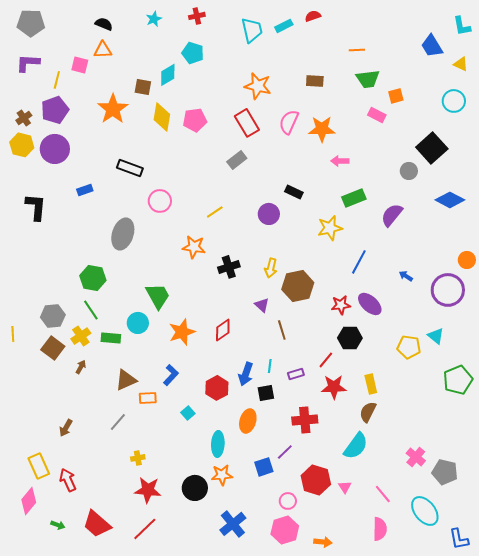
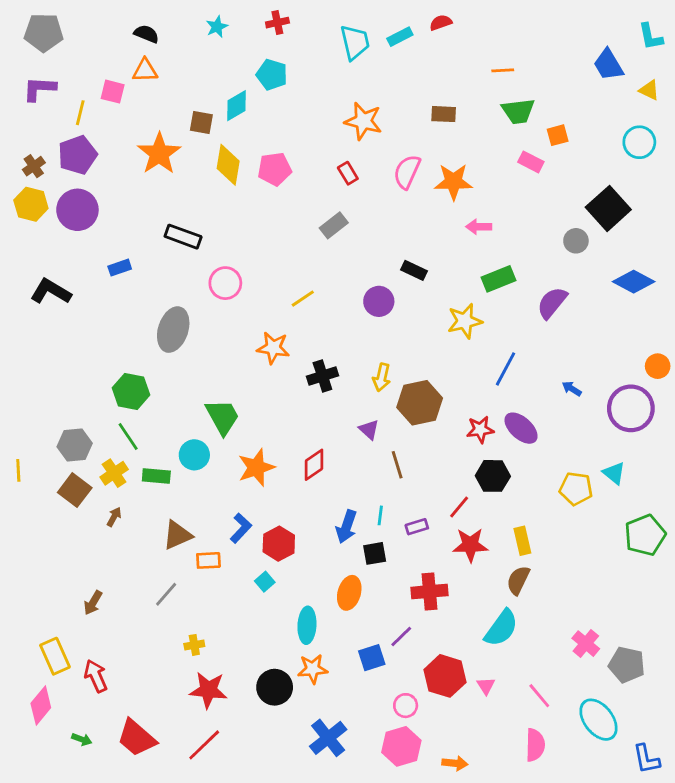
red rectangle: (247, 123) -> (348, 173), size x0.6
black L-shape: (36, 207) -> (51, 292), turned -64
red hexagon: (217, 388) -> (279, 544), moved

